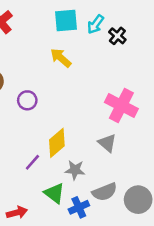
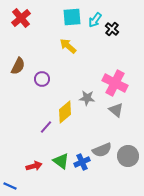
gray triangle: (107, 143) -> (116, 110), moved
gray star: (75, 170) -> (87, 98), moved
green triangle: (54, 193) -> (61, 161), moved

